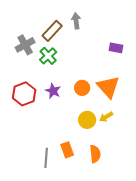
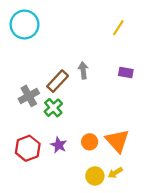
purple rectangle: (116, 48) -> (126, 73), moved

